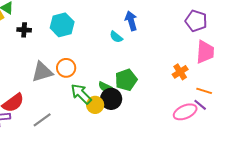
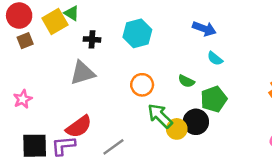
blue arrow: (131, 21) -> (204, 29), moved, turned 126
cyan semicircle: (116, 37) -> (215, 59), moved
gray triangle: (42, 72) -> (82, 73), moved
green semicircle: (105, 87) -> (186, 81), moved

